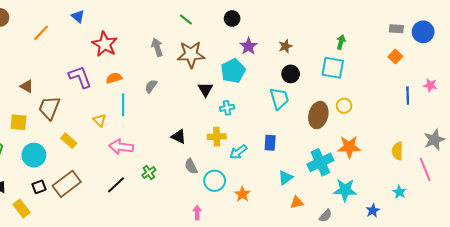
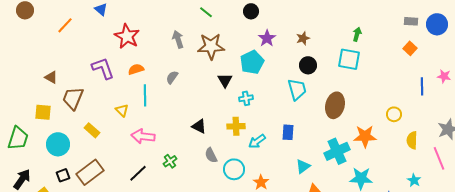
yellow circle: (344, 106) -> (394, 114), moved

